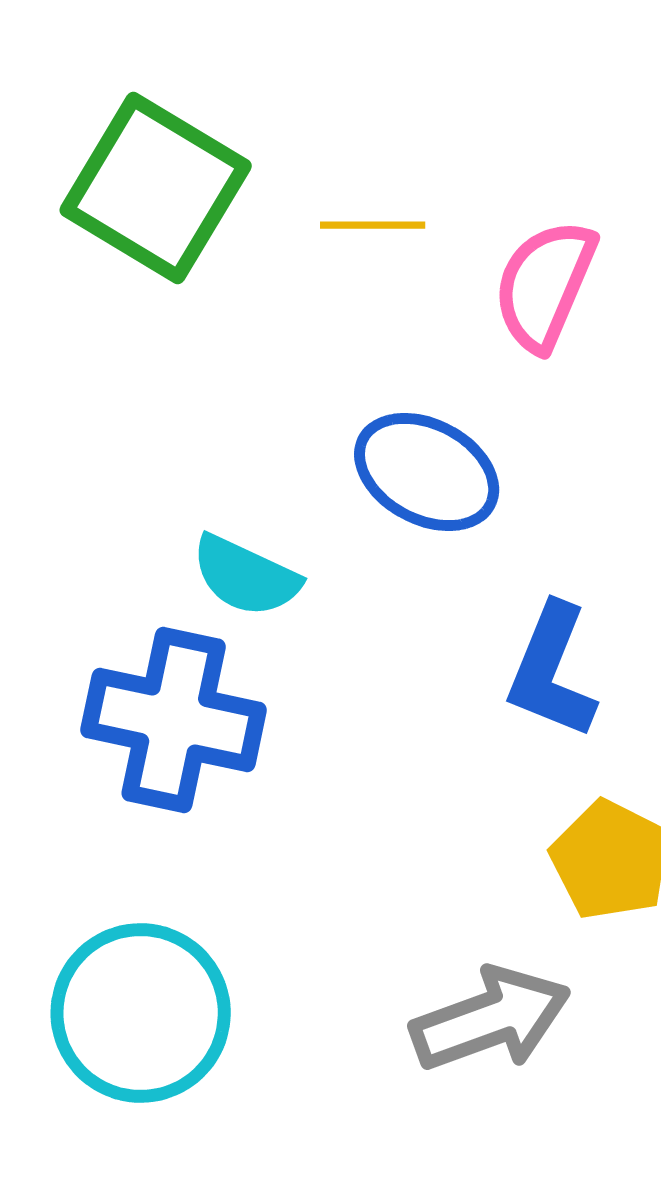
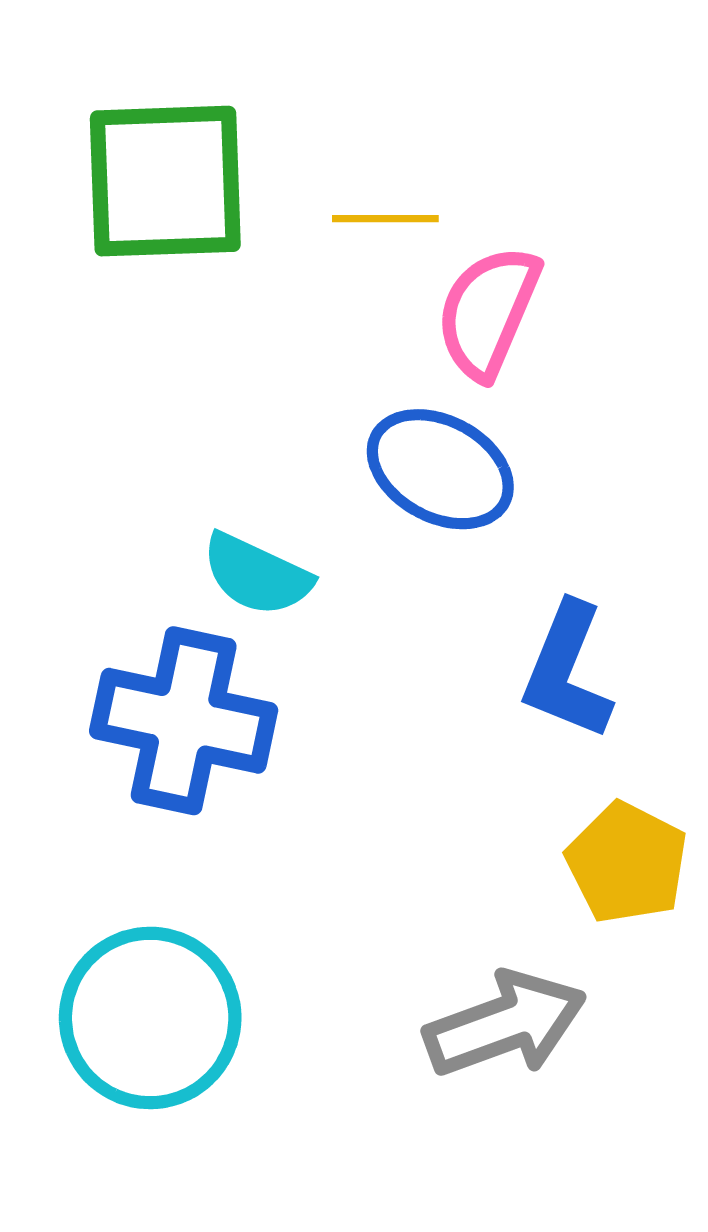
green square: (156, 188) -> (165, 181), turned -33
pink semicircle: (545, 285) -> (488, 312), moved

